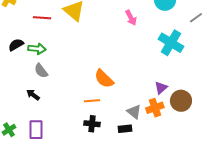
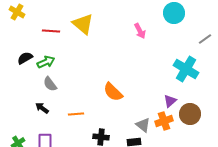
gray line: (196, 18) -> (205, 39), moved
cyan cross: (171, 43) -> (186, 69), moved
green arrow: (37, 49) -> (46, 62), turned -30
orange line: (92, 101) -> (76, 114), moved

